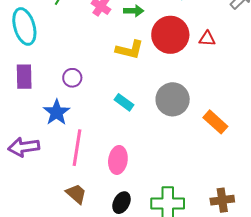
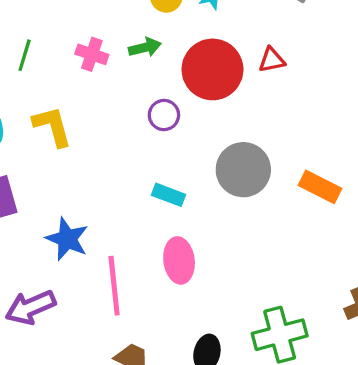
yellow L-shape: (130, 50) -> (52, 126), moved, turned -104
purple circle: (72, 78) -> (164, 115), moved
pink ellipse: (118, 160) -> (179, 260), moved

